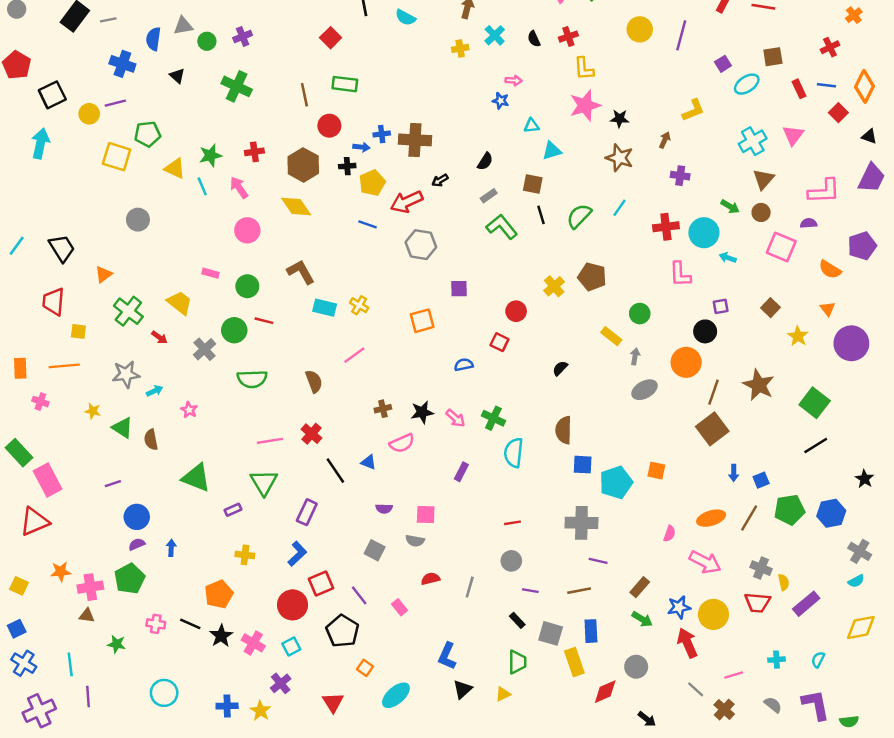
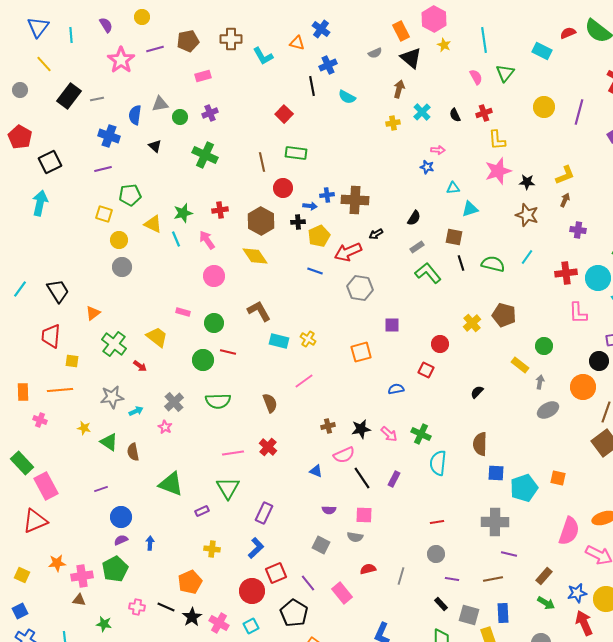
yellow L-shape: (693, 110) -> (565, 175), moved
yellow circle: (89, 114) -> (119, 240), moved
yellow square: (117, 157) -> (104, 214), size x0.7
green semicircle: (579, 216) -> (493, 264), turned 60
gray cross: (205, 349) -> (174, 402), moved
black line: (335, 471) -> (362, 478), moved
pink semicircle: (669, 534) -> (569, 531), size x2.0
pink rectangle: (400, 607) -> (342, 593), size x1.5

